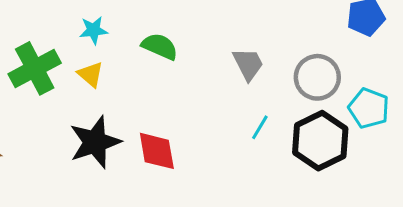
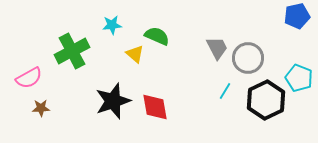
yellow triangle: (91, 74) -> (135, 54), moved
gray circle: (317, 77) -> (248, 58), moved

